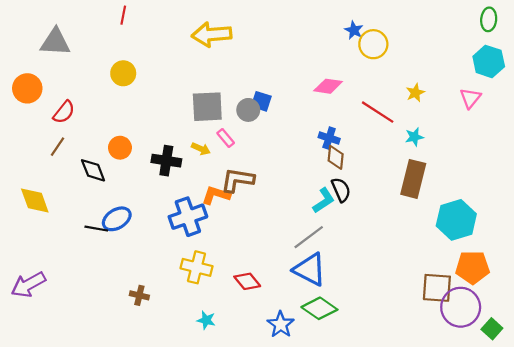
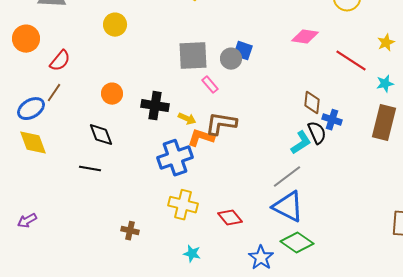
blue cross: (329, 138) -> (332, 120), moved
yellow arrow: (201, 149) -> (187, 119), moved
black diamond: (93, 170) -> (101, 135), moved
blue ellipse: (117, 219) -> (31, 109), moved
purple arrow: (28, 285) -> (27, 221), size x0.6

